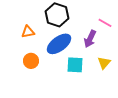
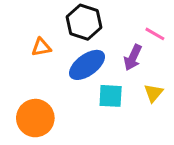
orange circle: (31, 61) -> (35, 118), moved, size x1.6

